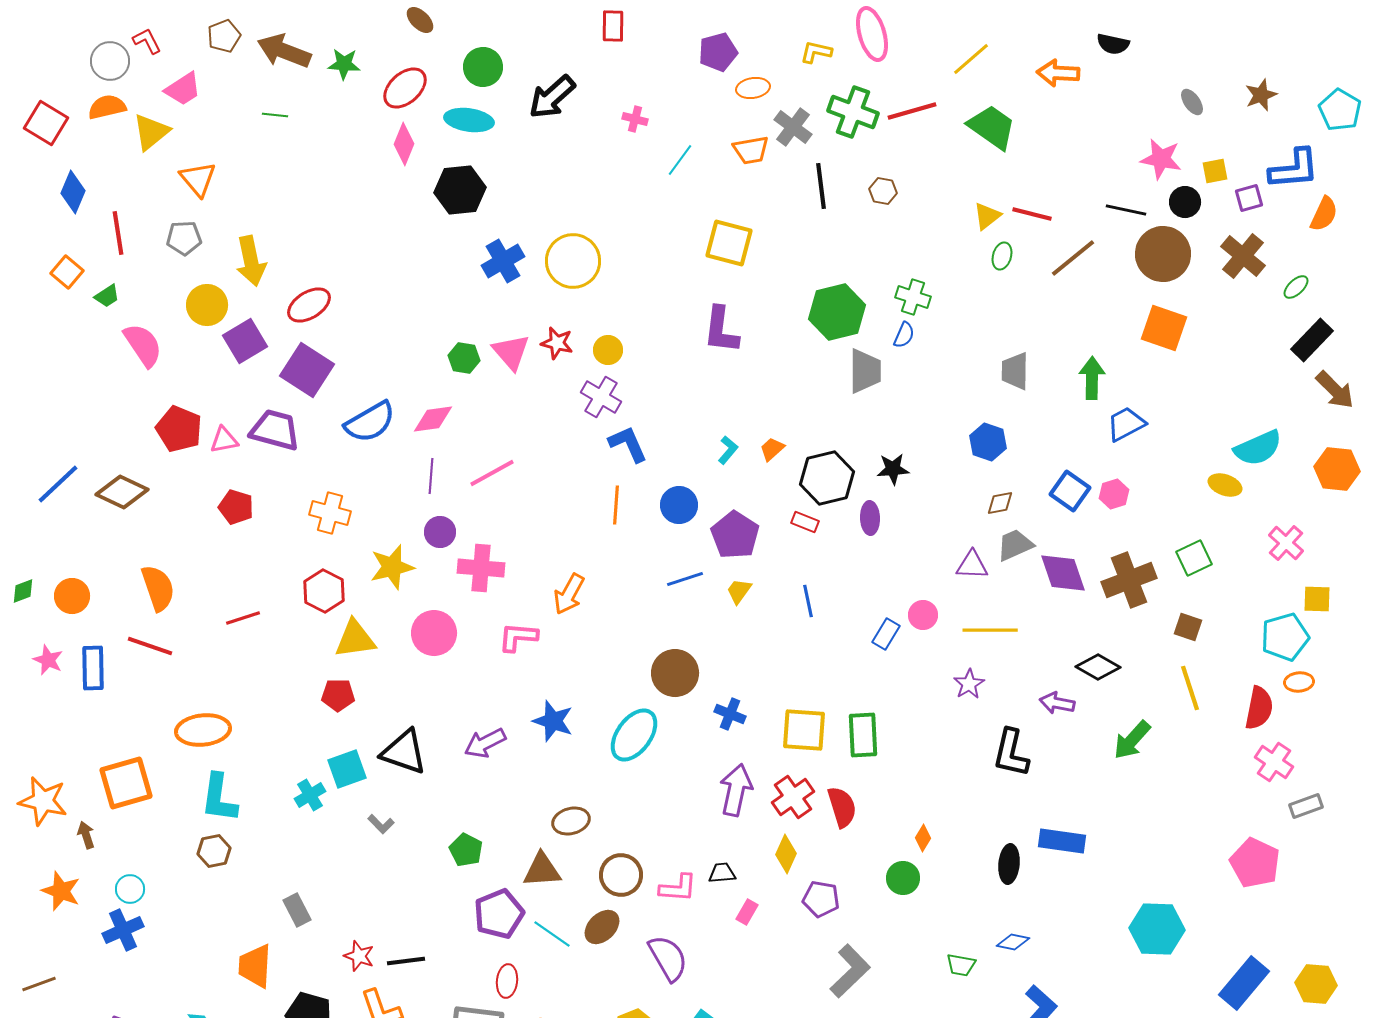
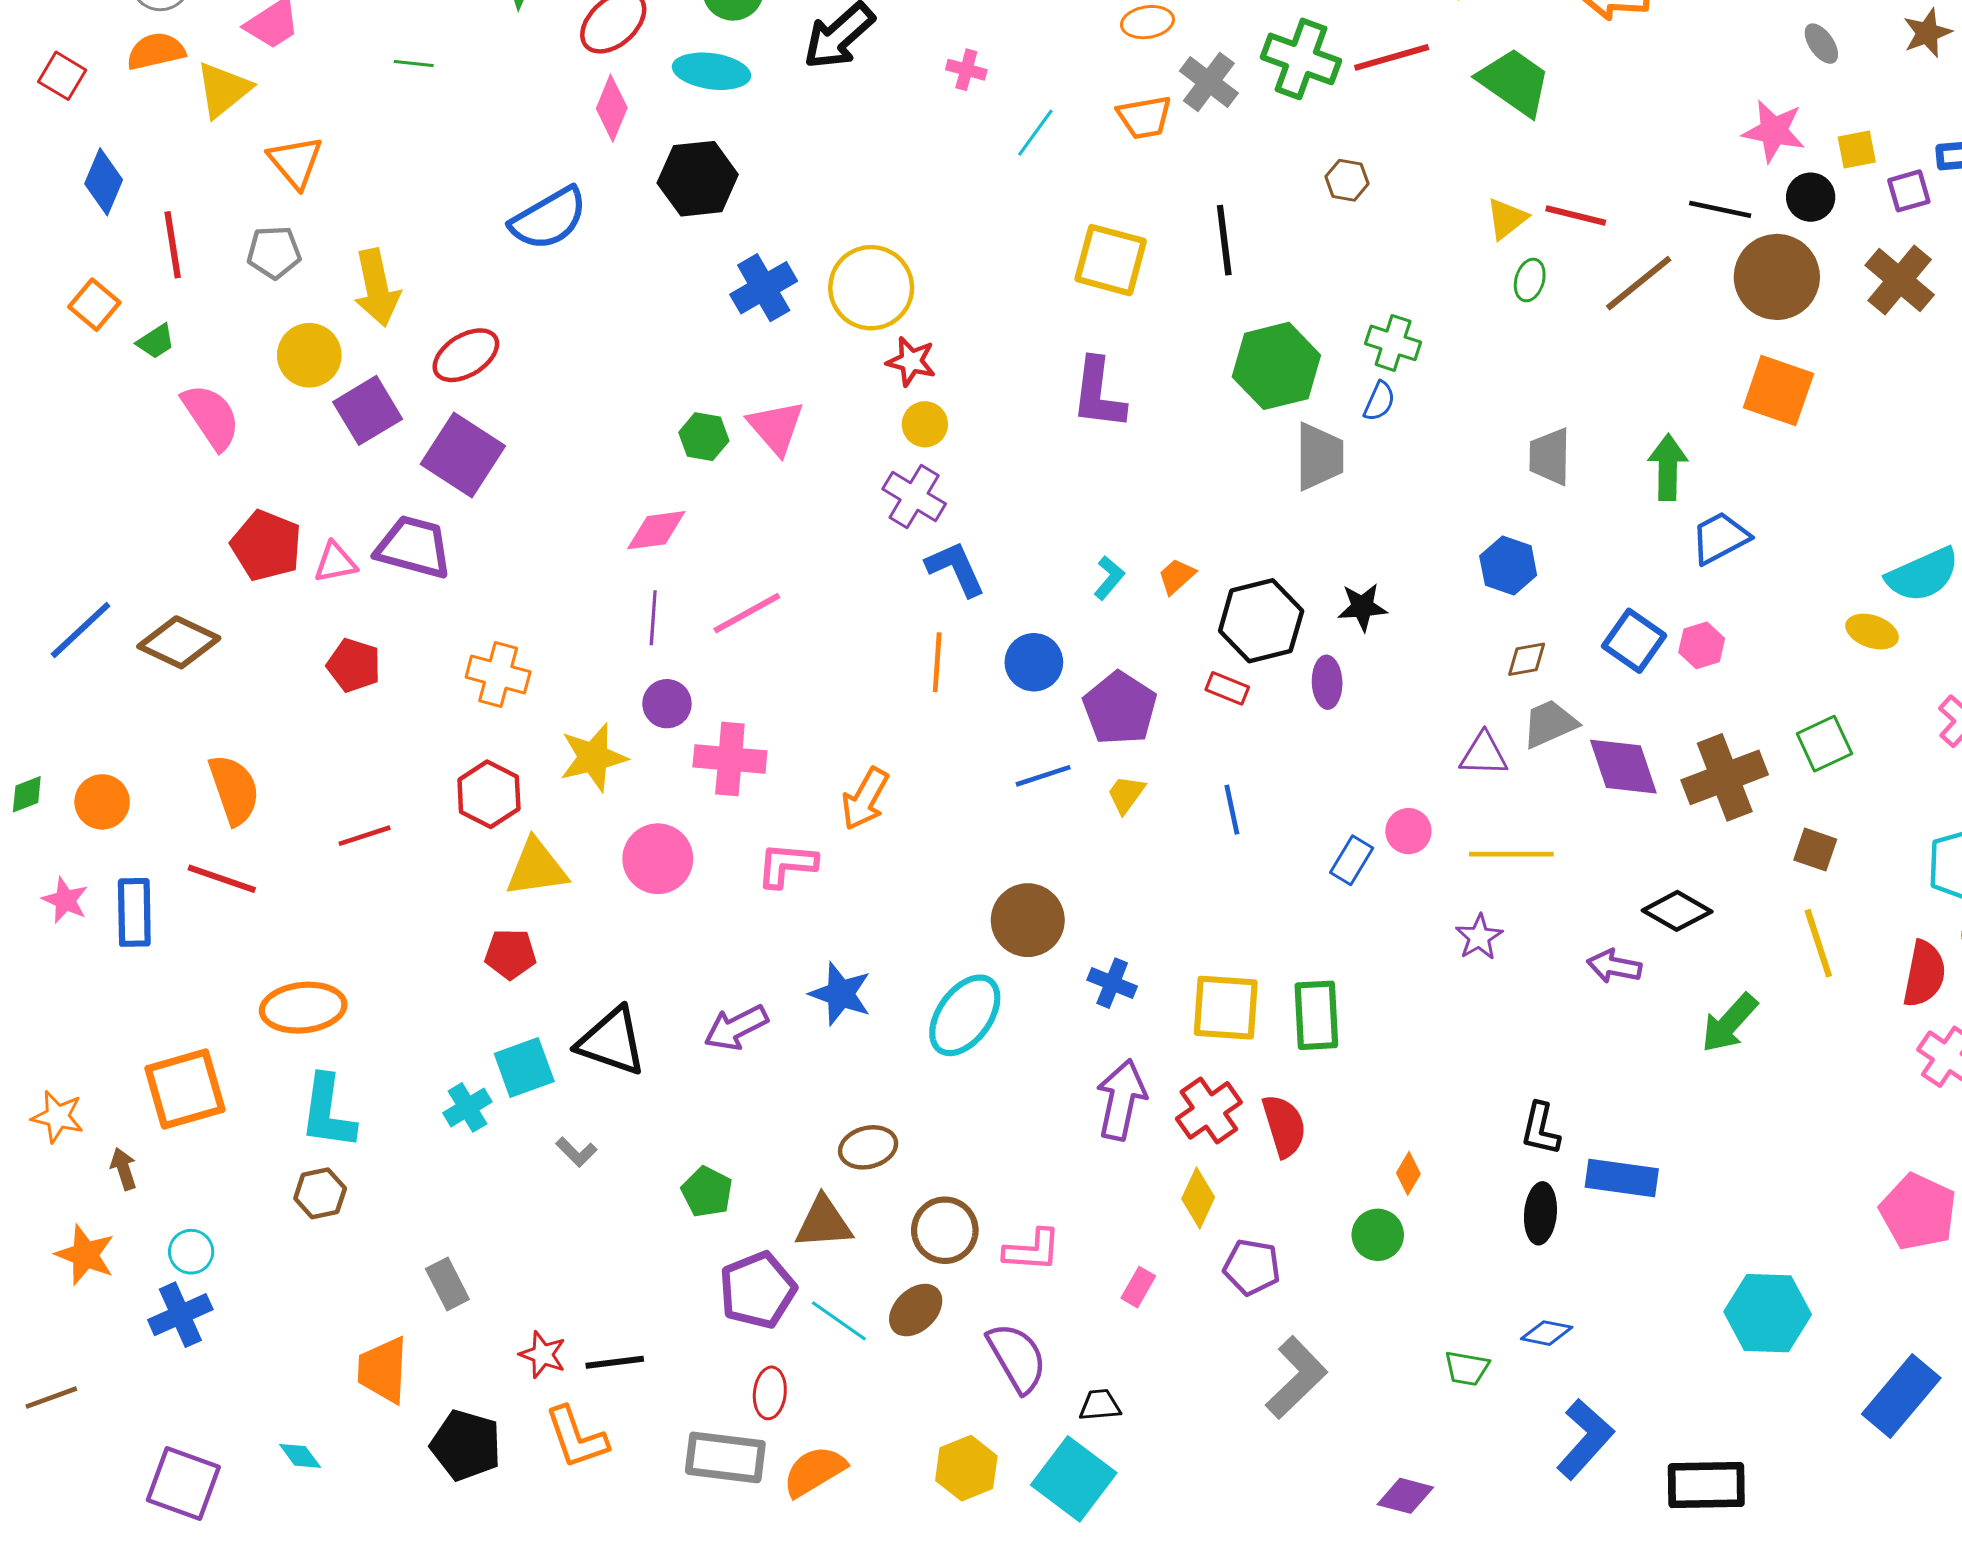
red square: (46, 123) -> (62, 76), size x0.7
black line: (821, 186) -> (1224, 240), moved
red star: (557, 343) -> (911, 361), moved
blue semicircle: (370, 422) -> (549, 219), moved
black L-shape: (1011, 753) -> (1540, 1129), moved, size x0.7
orange star: (43, 801) -> (58, 1117), size x0.7
black trapezoid: (722, 873) -> (1100, 1405), moved

